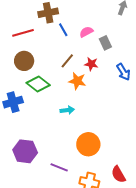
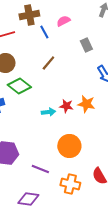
pink semicircle: (86, 32) -> (63, 21), moved
red star: (91, 64) -> (66, 106), moved
orange star: (77, 81) -> (86, 104), moved

